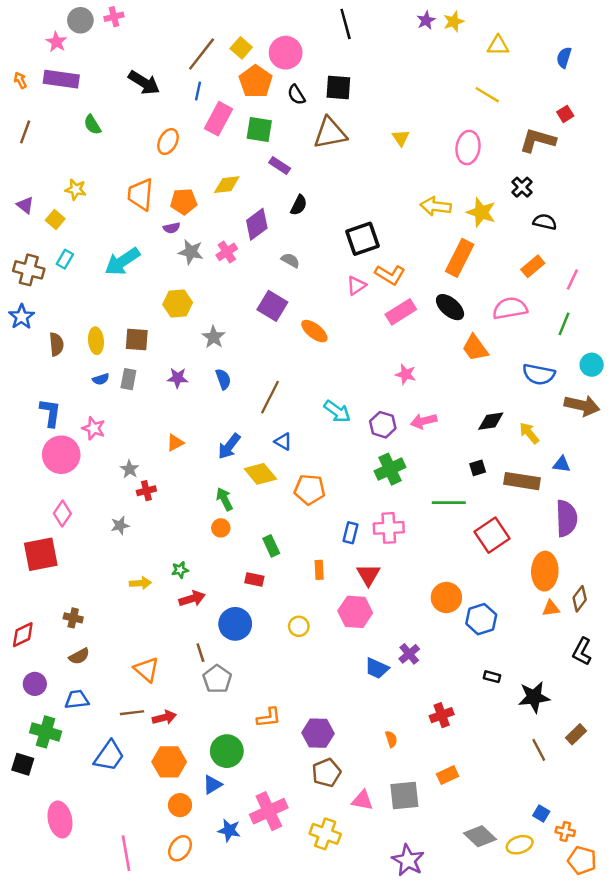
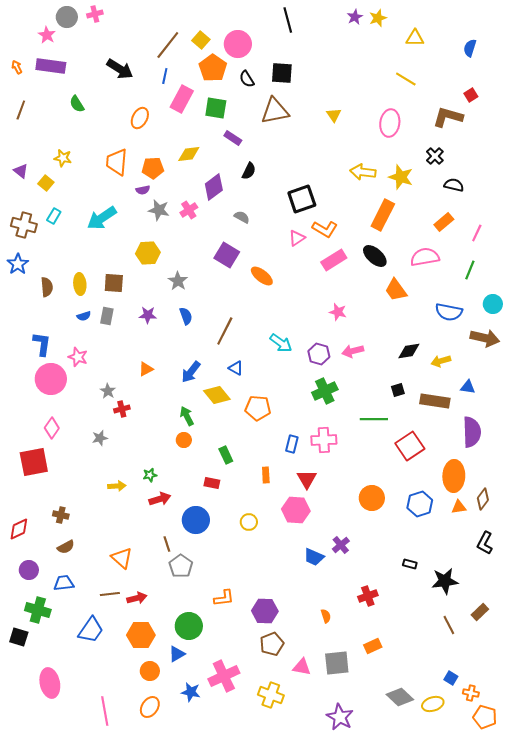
yellow arrow: (529, 433) -> (441, 361), turned -66
blue hexagon: (481, 619) -> (420, 504), moved

